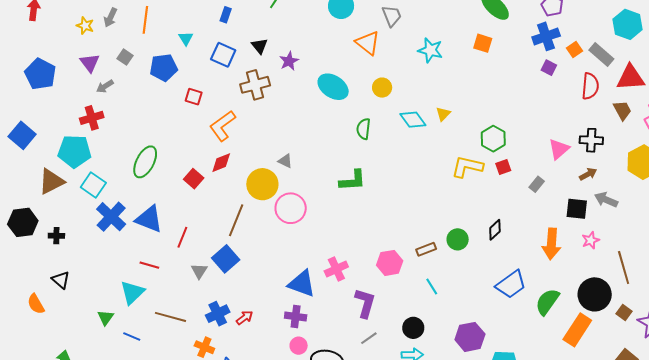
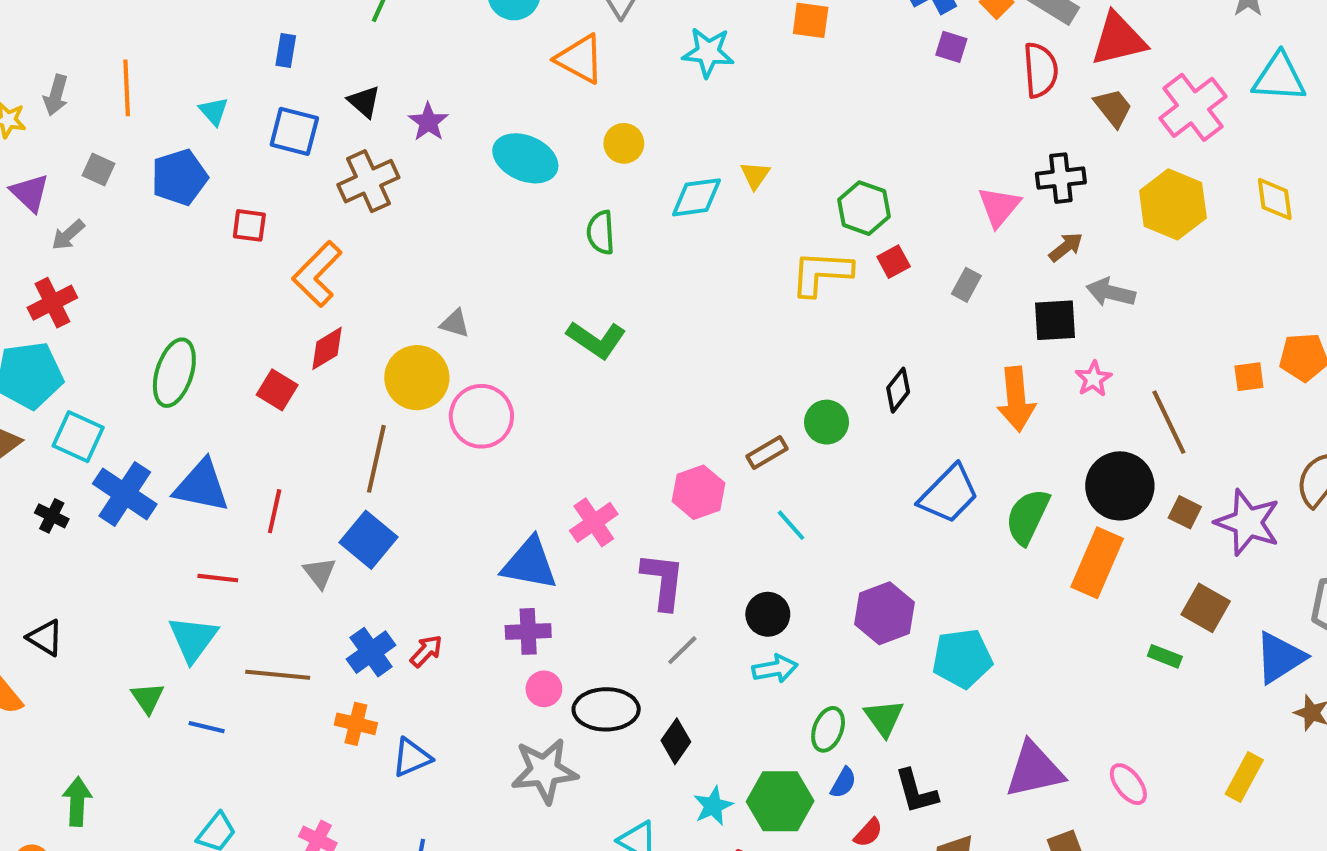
cyan diamond: (413, 120) -> (697, 197), turned -52
green L-shape: (353, 181) -> (596, 340), turned 48
black cross: (56, 236) -> (52, 516), moved, turned 35

